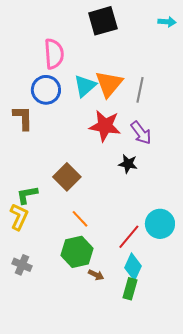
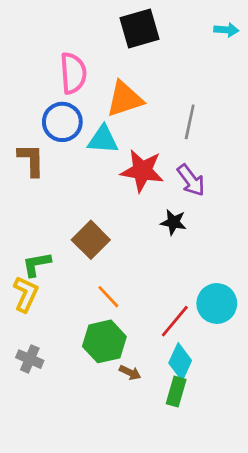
orange triangle: (109, 84) -> (125, 99), moved, turned 32
cyan triangle: (85, 86) -> (103, 140), moved, turned 45

